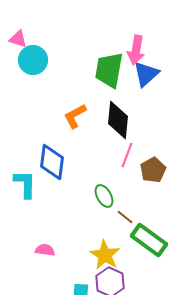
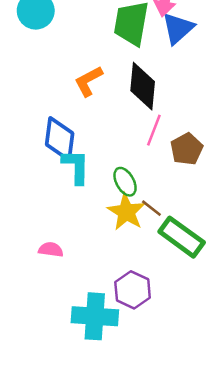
cyan L-shape: (25, 184) -> (76, 167), moved
yellow star: (105, 255) -> (126, 212), moved

